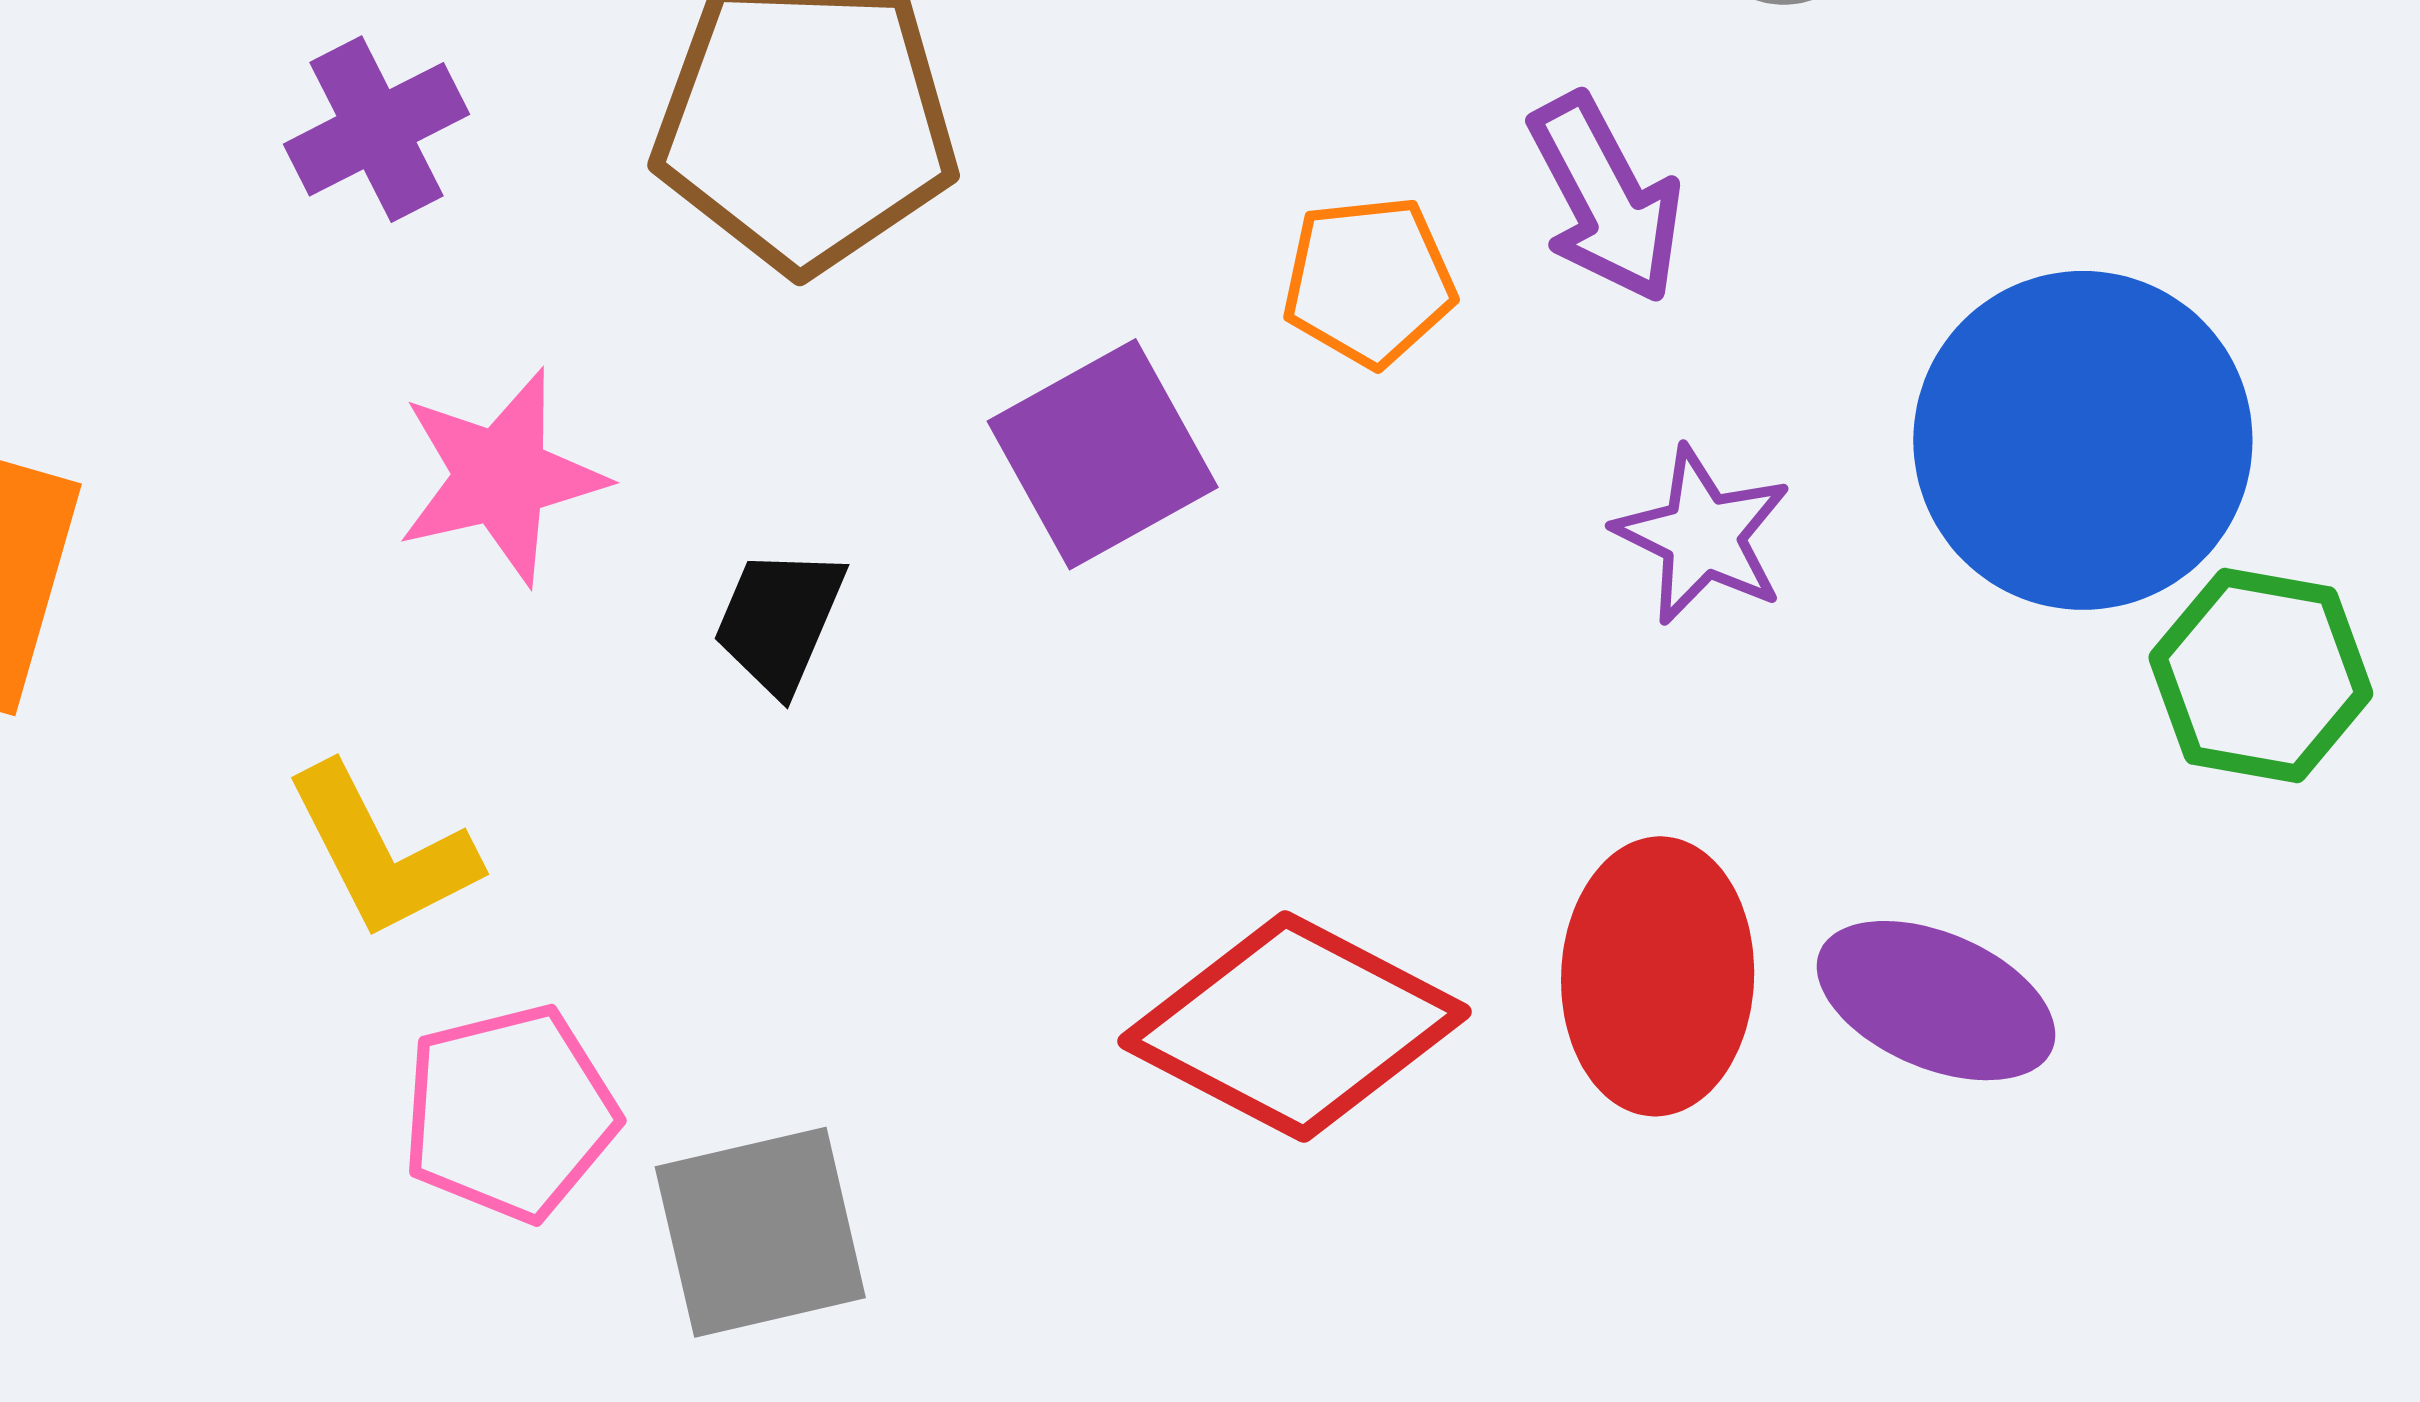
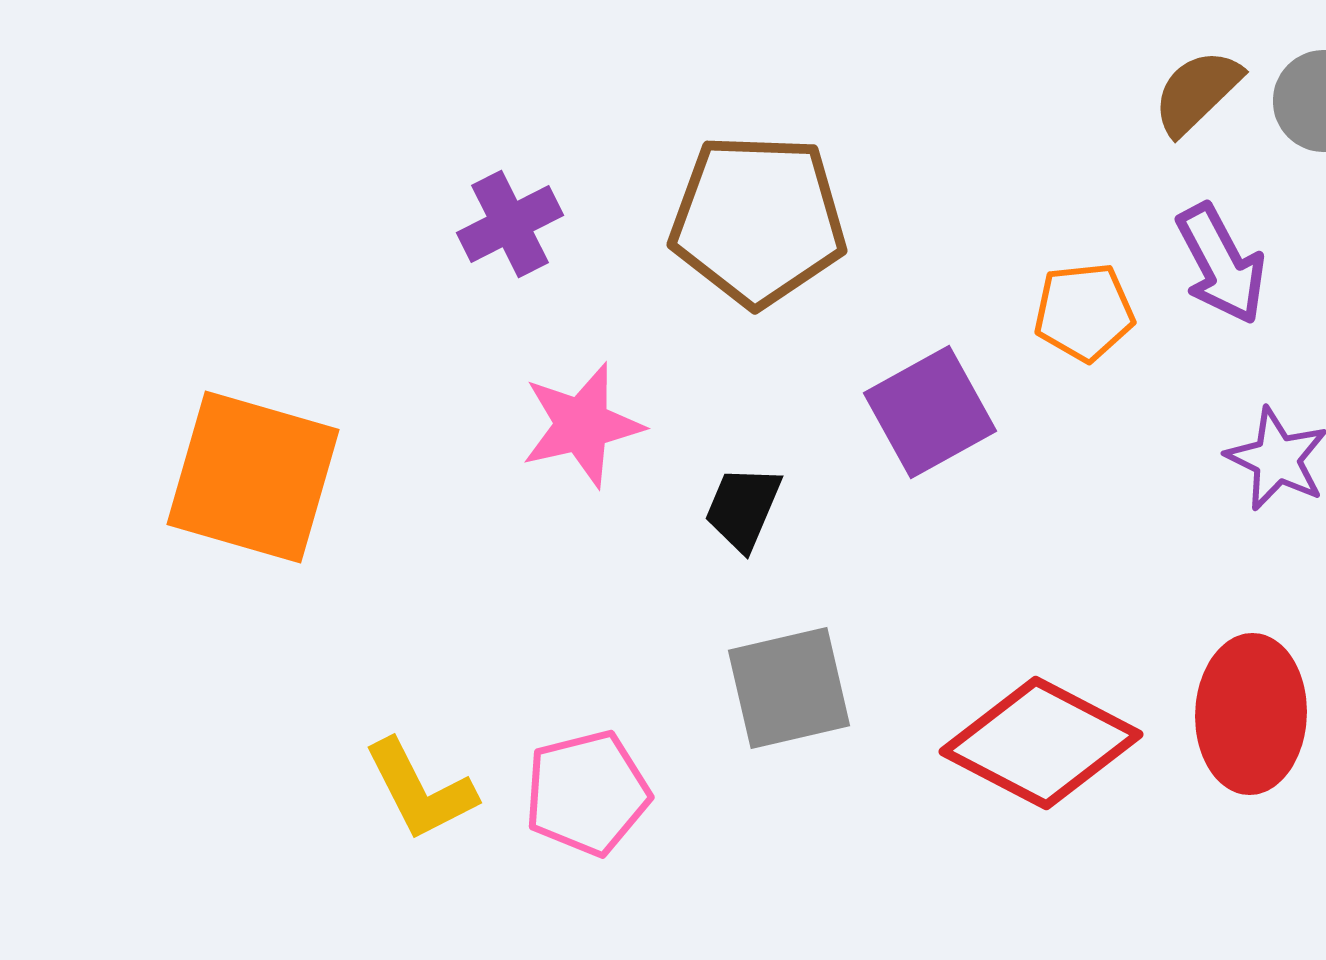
yellow L-shape: (382, 852) -> (420, 790), moved
gray square: (760, 1232) -> (789, 688), moved

